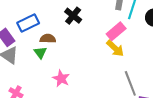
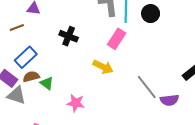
brown semicircle: (48, 39) -> (31, 77), moved
yellow arrow: (115, 48) -> (103, 67), moved

